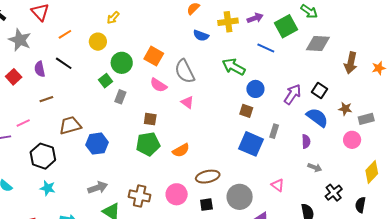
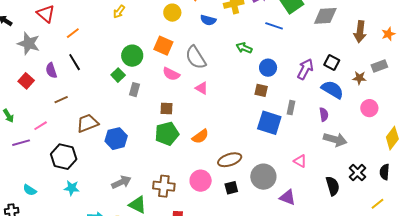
yellow circle: (98, 42) -> (172, 13), moved
black line: (64, 63) -> (75, 62), turned 30
green arrow: (234, 67) -> (244, 48), size x0.7
gray rectangle: (366, 119) -> (379, 66), moved
gray arrow: (315, 167) -> (335, 140), size x1.6
black cross: (334, 193) -> (357, 173), moved

